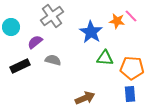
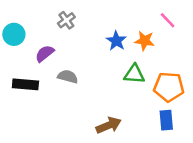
gray cross: (52, 16) -> (66, 20), size x0.6
orange star: (117, 21) -> (145, 41), moved
blue star: (91, 32) -> (116, 41), size x0.7
black rectangle: (20, 66) -> (25, 84), turned 30

